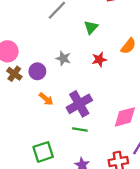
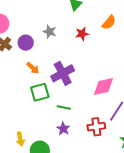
green line: (80, 129) -> (64, 107), moved
green square: (43, 152) -> (40, 92), moved

